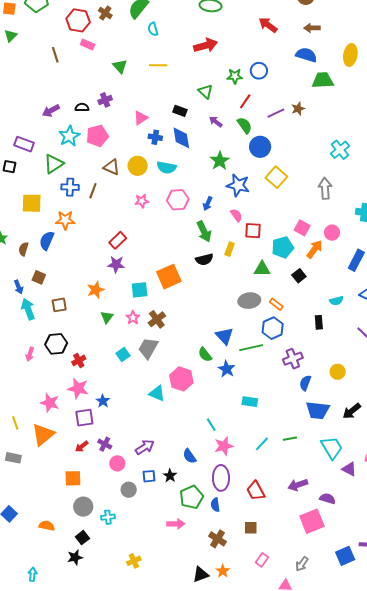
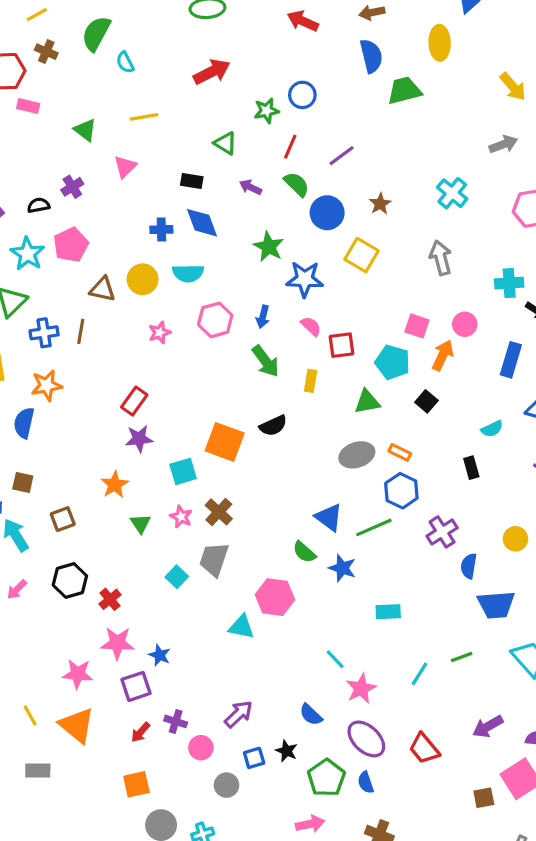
blue semicircle: (306, 55) -> (371, 56), turned 70
brown star: (298, 109) -> (380, 204), moved
pink triangle: (141, 118) -> (125, 167), moved
cyan pentagon: (283, 247) -> (393, 362), turned -30
black semicircle: (204, 259) -> (273, 426), moved
orange square: (169, 277) -> (225, 442), turned -35
pink arrow: (30, 354) -> (17, 589), moved, turned 40
orange triangle: (43, 435) -> (77, 725), turned -30
purple ellipse: (221, 478) -> (366, 739), turned -35
brown square: (251, 528) -> (484, 798), moved

